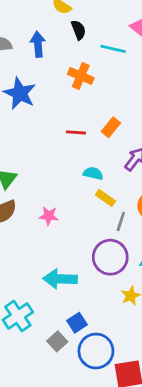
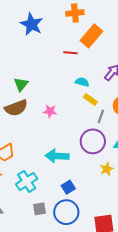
orange cross: (81, 76) -> (75, 13), turned -30
orange rectangle: (111, 127) -> (91, 36), moved, size x1.6
gray square: (57, 341) -> (39, 209), moved, turned 32
blue circle: (96, 351) -> (66, 212), moved

